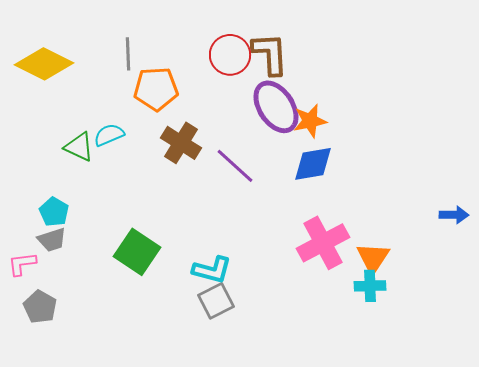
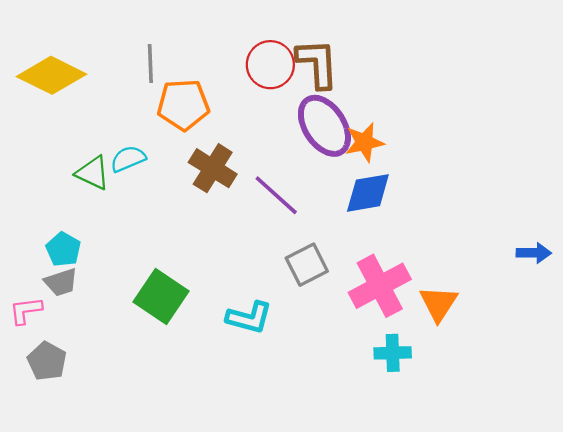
cyan cross: (370, 286) -> (393, 353), moved
gray square: (216, 301) -> (307, 265), moved

